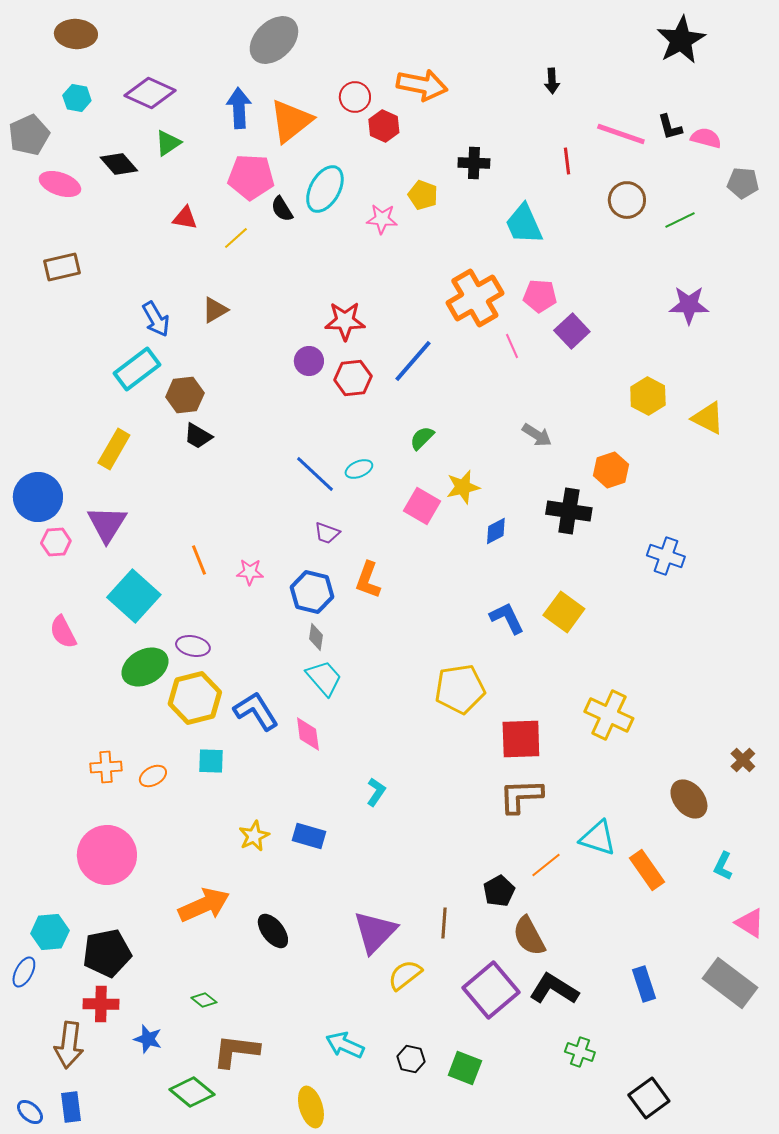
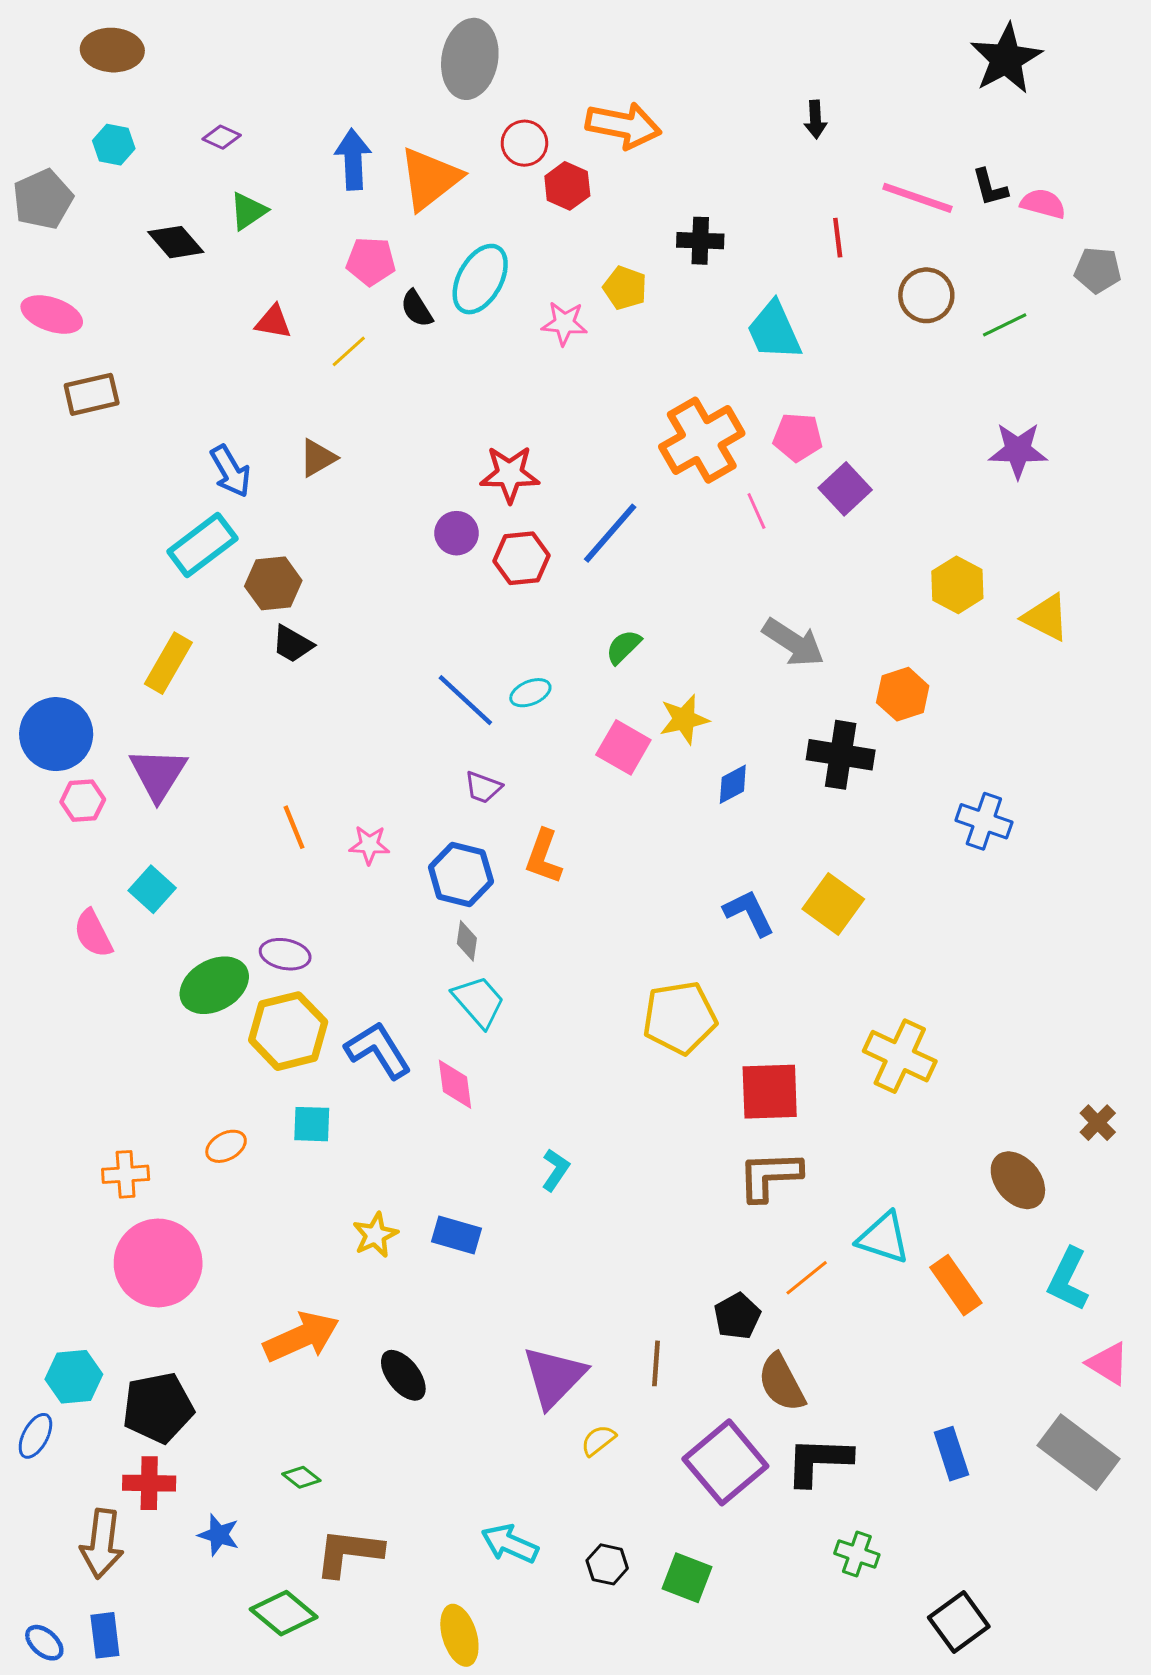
gray ellipse: (274, 40) -> (470, 59), moved, turned -36
purple diamond: (150, 93) -> (222, 137), size x0.5
pink pentagon: (251, 177) -> (371, 261), size x0.7
pink ellipse: (60, 184) -> (52, 315), moved
gray arrow: (537, 435) -> (793, 642), size x1.4
cyan square: (134, 596) -> (152, 889), moved, size x0.6
orange cross: (106, 767) -> (126, 1174), moved
cyan L-shape: (723, 866) -> (1068, 1279), size x1.5
yellow semicircle: (405, 975) -> (598, 1440), size x0.7
black L-shape: (554, 989) -> (818, 1461), turned -30

